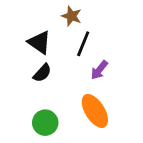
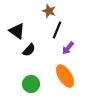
black triangle: (39, 42) -> (17, 31), moved

